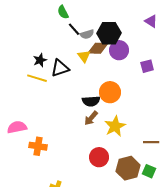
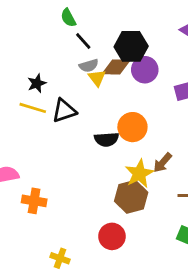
gray semicircle: (87, 34) -> (89, 66), moved
black triangle: (60, 68) -> (64, 111), moved
brown arrow: (91, 118) -> (163, 163), moved
red circle: (99, 157) -> (112, 236), moved
brown hexagon: (128, 168) -> (131, 197), moved

